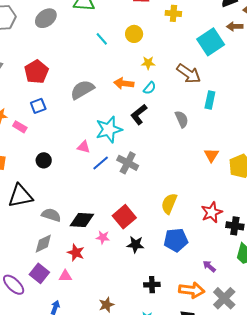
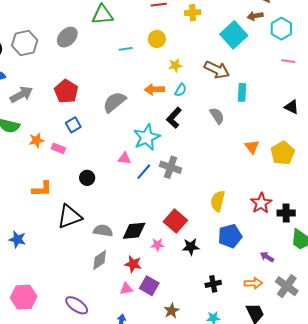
cyan line: (102, 39) -> (126, 49), turned -48
purple square: (39, 273) -> (149, 286), moved
orange arrow: (192, 290) -> (253, 283), size x0.7

